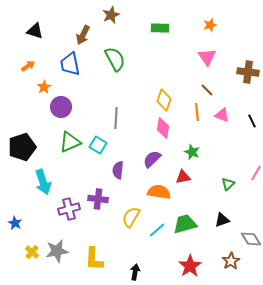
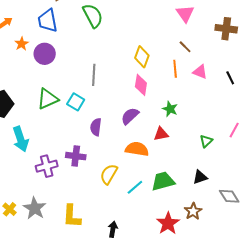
purple circle: (61, 107) -> (45, 54), moved
gray star: (57, 251) -> (35, 208), turned -30
brown star: (231, 261) -> (193, 211), moved

